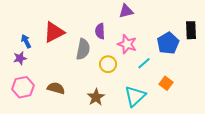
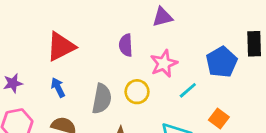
blue arrow: (26, 41) -> (58, 87), moved
pink star: (127, 44) -> (164, 63), turned 30
gray semicircle: (83, 49) -> (102, 99), moved

